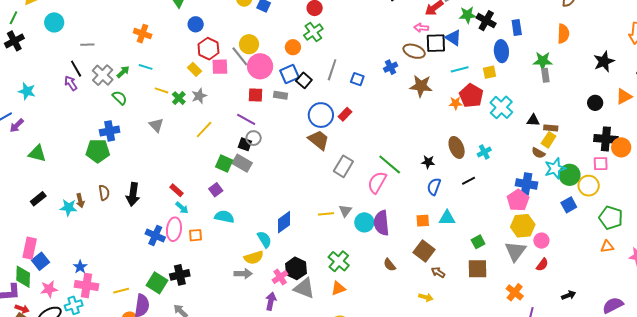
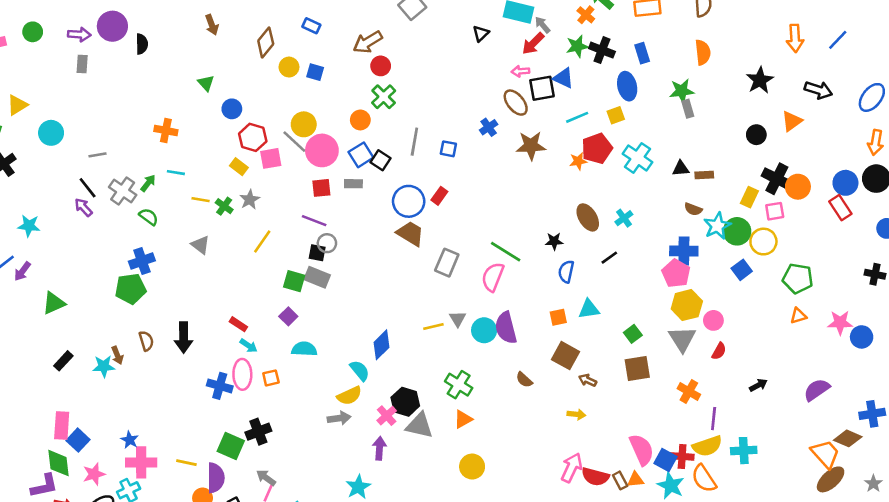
brown ellipse: (414, 51) -> (516, 103), turned 40
red pentagon: (471, 96) -> (597, 148), turned 30
black cross: (606, 139) -> (777, 179), turned 30
yellow rectangle: (549, 140) -> (749, 197), moved
green triangle: (37, 153) -> (54, 303), turned -30
yellow line: (121, 291) -> (186, 463), turned 35

